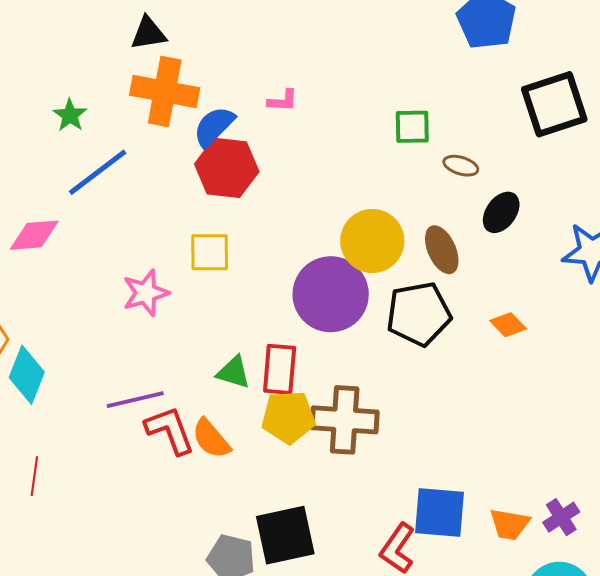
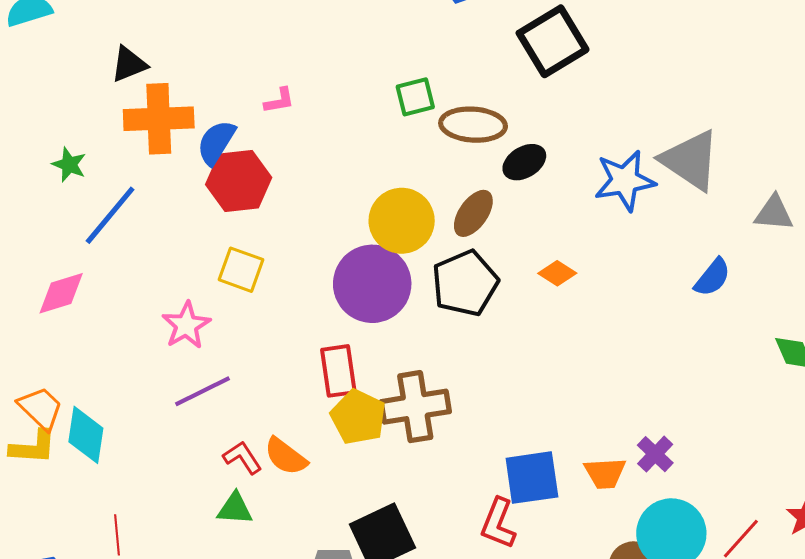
brown ellipse: (461, 166) -> (473, 125), size x1.8
black ellipse: (501, 212) -> (524, 162), turned 36
brown ellipse: (442, 250) -> (473, 213), turned 72
yellow square: (210, 252) -> (241, 270), turned 33
green triangle: (234, 372) -> (235, 509), moved
purple line: (135, 400) -> (202, 391), moved
yellow pentagon: (288, 417) -> (358, 417), turned -30
red L-shape: (170, 430) -> (242, 458), size x0.7

